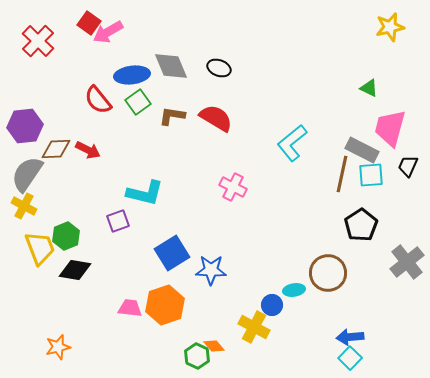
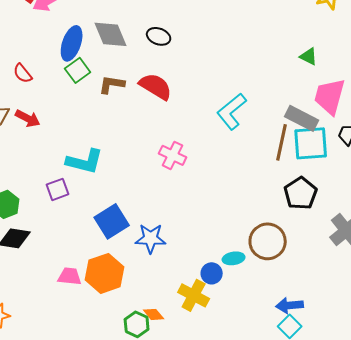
blue ellipse: (132, 75) -> (72, 43), turned -64
red semicircle: (98, 100) -> (23, 73), moved, size x0.7
cyan square: (371, 175) -> (311, 143), size x1.4

